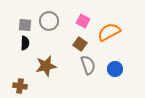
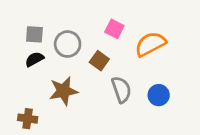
gray circle: (49, 21) -> (68, 44), moved
black semicircle: (25, 43) -> (34, 59), turned -120
brown square: (80, 44) -> (99, 61), moved

